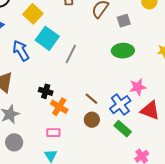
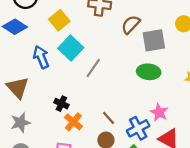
gray square: (124, 21) -> (154, 40), size x1.6
pink star: (138, 87) -> (159, 112), turned 30

